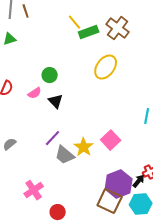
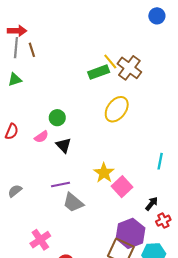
yellow line: (75, 22) -> (110, 62), moved
purple line: (53, 138) -> (60, 185), turned 36
yellow star: (84, 147) -> (104, 173), moved
black arrow: (139, 181) -> (152, 204), moved

